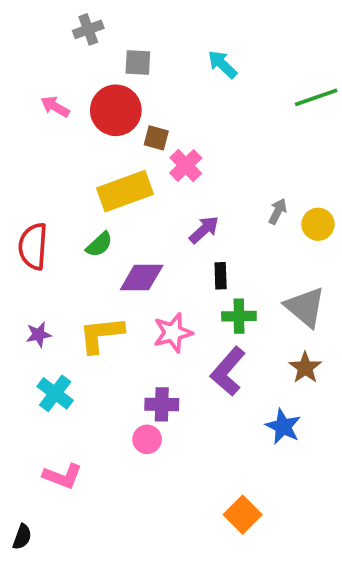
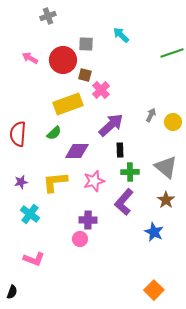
gray square: (138, 62) -> (86, 44), moved
purple arrow: (204, 230) -> (111, 125), size x1.5
orange square: (243, 515) -> (154, 290), moved

